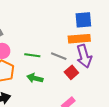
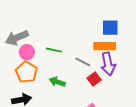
green line: (32, 55) -> (54, 50), moved

